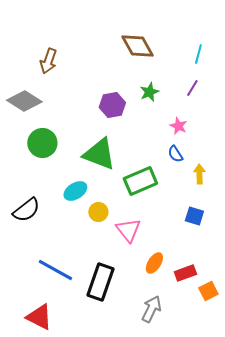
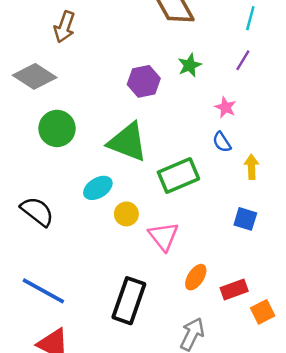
black semicircle: (26, 210) -> (37, 211), turned -104
blue line: (55, 270) -> (43, 291), moved

